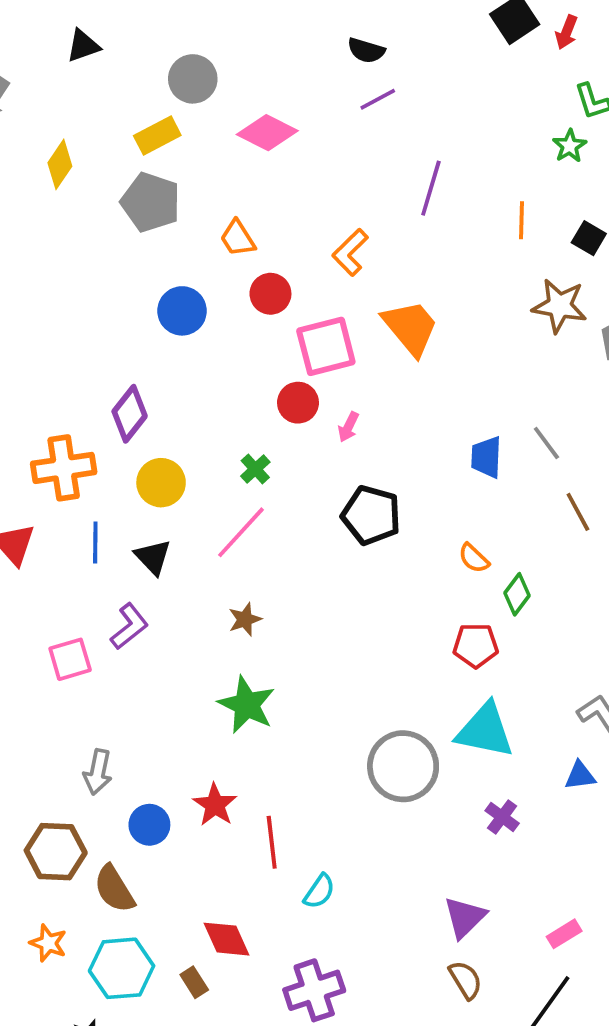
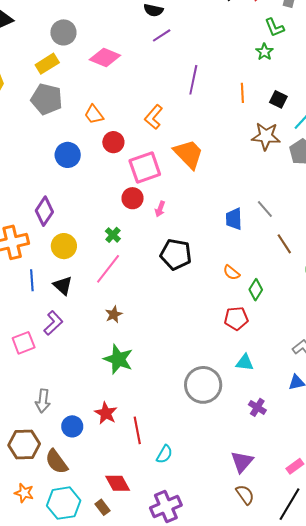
cyan triangle: (485, 730) -> (245, 363), size x0.6

